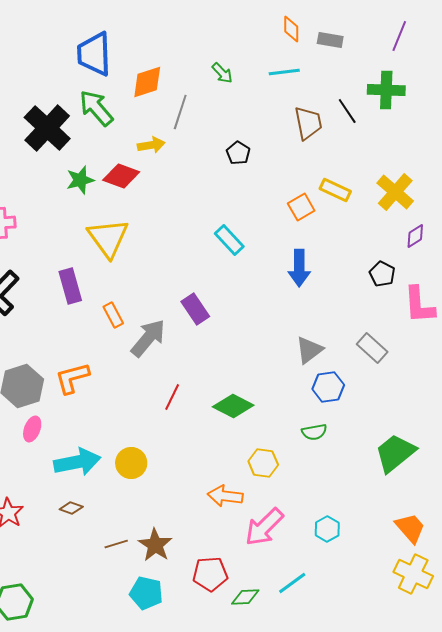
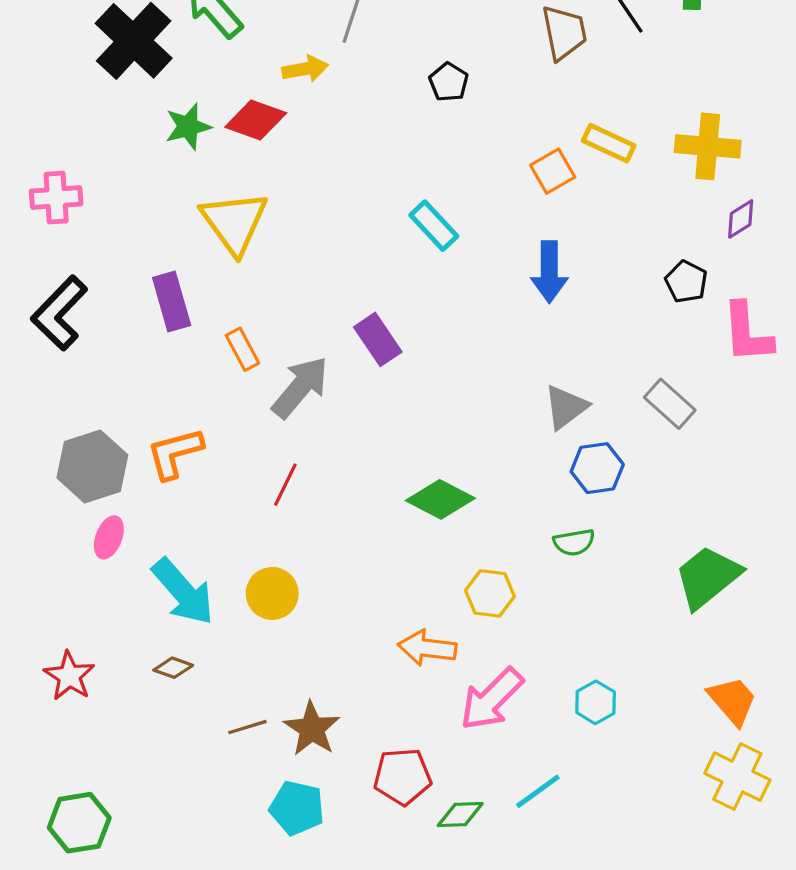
yellow cross: (395, 192) -> (708, 146), turned -36
red line: (172, 397) -> (285, 485), moved
cyan arrow: (77, 462) -> (183, 592), turned 60

